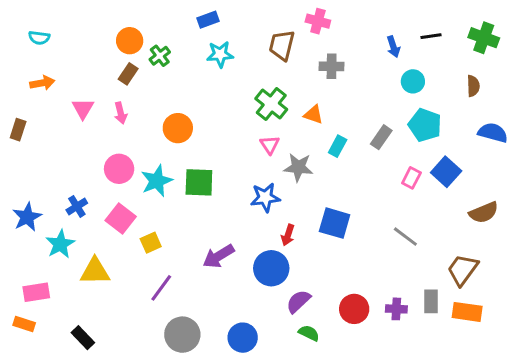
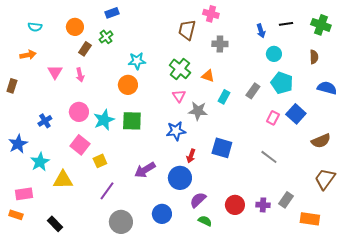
blue rectangle: (208, 20) -> (112, 13), moved
cyan semicircle: (39, 38) -> (35, 27), moved
orange circle: (130, 41) -> (75, 27), moved
cyan star: (220, 54) -> (137, 61), moved
orange circle: (178, 128) -> (128, 85), moved
blue cross: (77, 206) -> (45, 121), moved
brown trapezoid: (463, 270) -> (325, 179), moved
gray rectangle: (431, 301) -> (286, 200), turned 35
orange rectangle: (467, 312) -> (310, 219), moved
blue circle: (243, 338) -> (162, 214), moved

